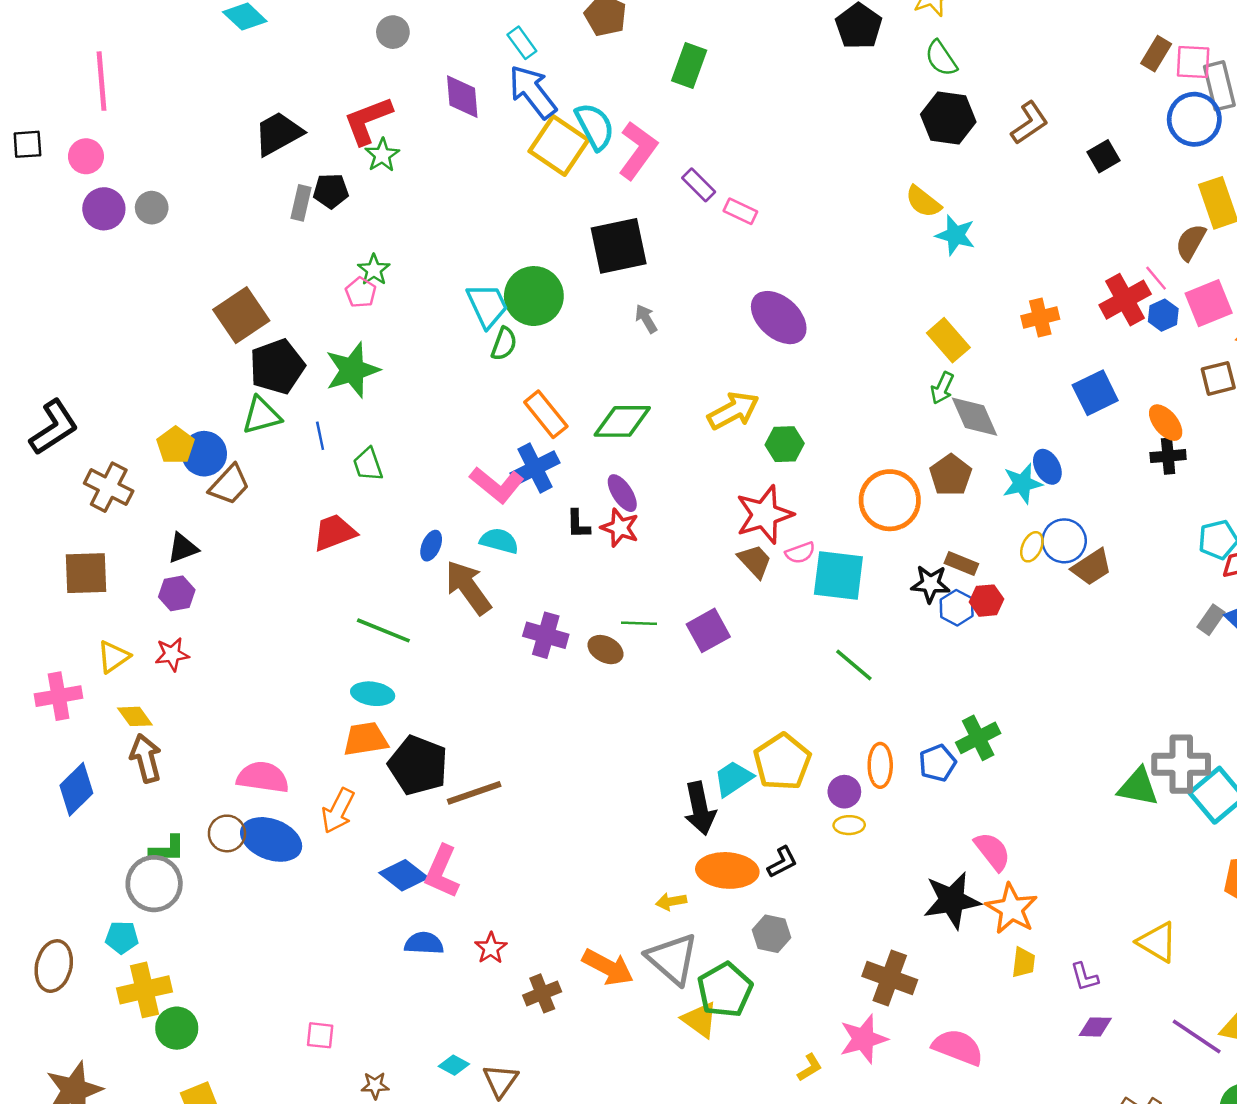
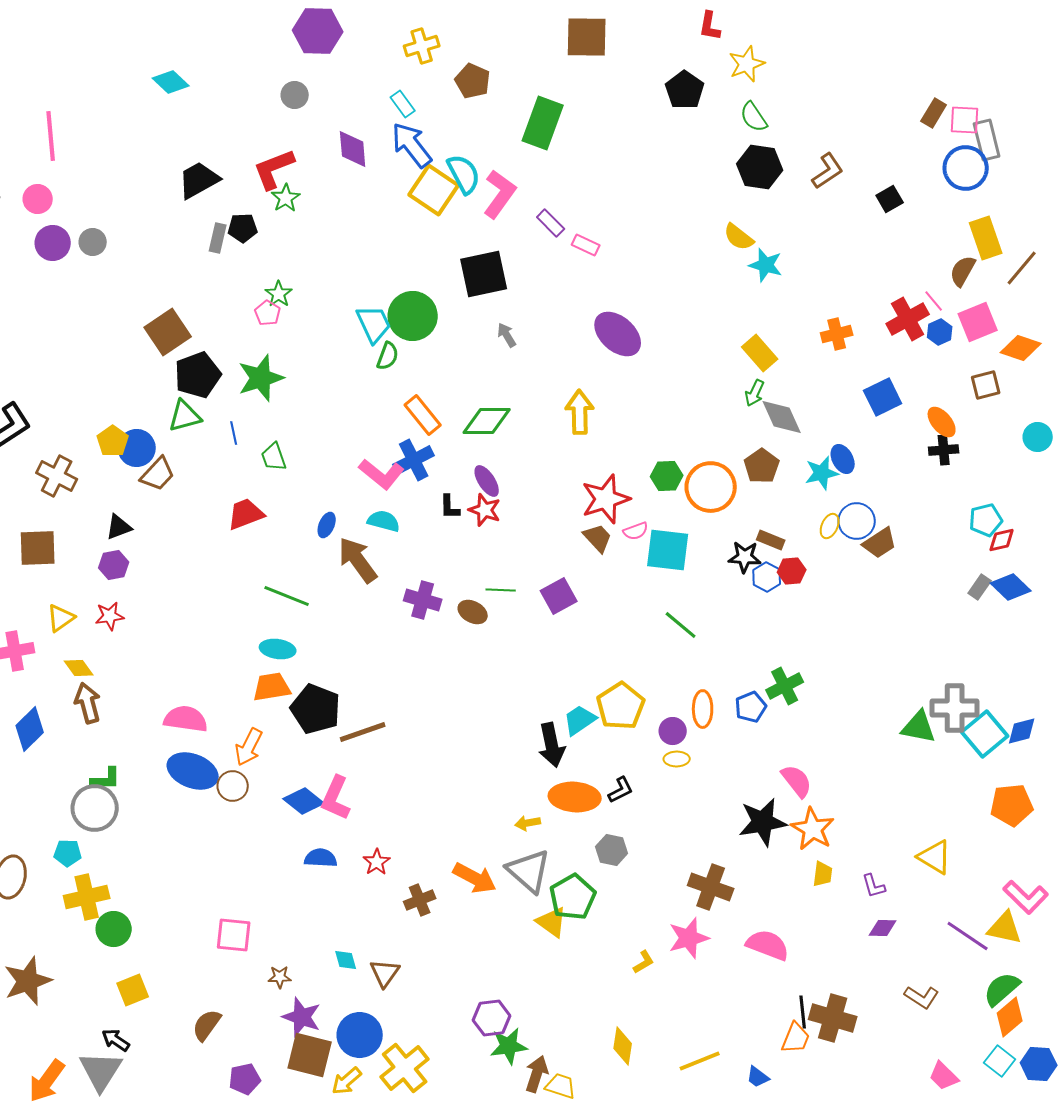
green rectangle: (689, 66) -> (543, 123), size x1.4
yellow arrow: (733, 411) -> (580, 412), turned -63
green hexagon: (785, 444) -> (667, 476), moved
brown circle: (227, 833) -> (233, 786), moved
pink square: (320, 1035) -> (234, 935), size x1.5
cyan diamond: (454, 1065) -> (346, 960), turned 45

